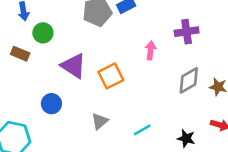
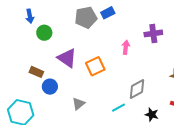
brown rectangle: (20, 54) -> (36, 72), moved
gray diamond: (189, 80) -> (137, 89), moved
gray triangle: (100, 121) -> (78, 104), moved

